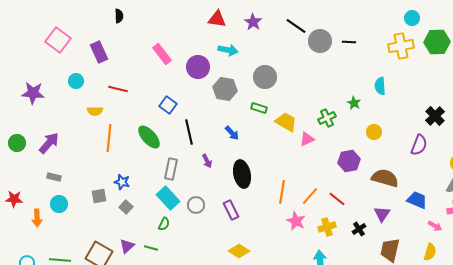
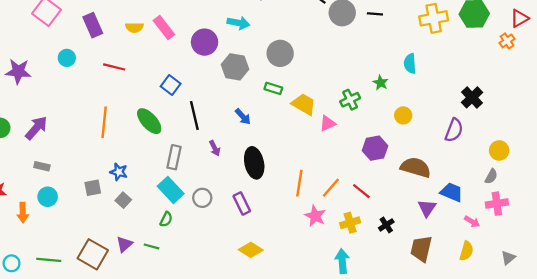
yellow semicircle: (95, 111) -> (135, 27), moved
purple triangle: (382, 214) -> (427, 208), moved

